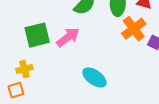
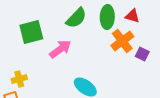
green square: (37, 35) -> (31, 32), moved

